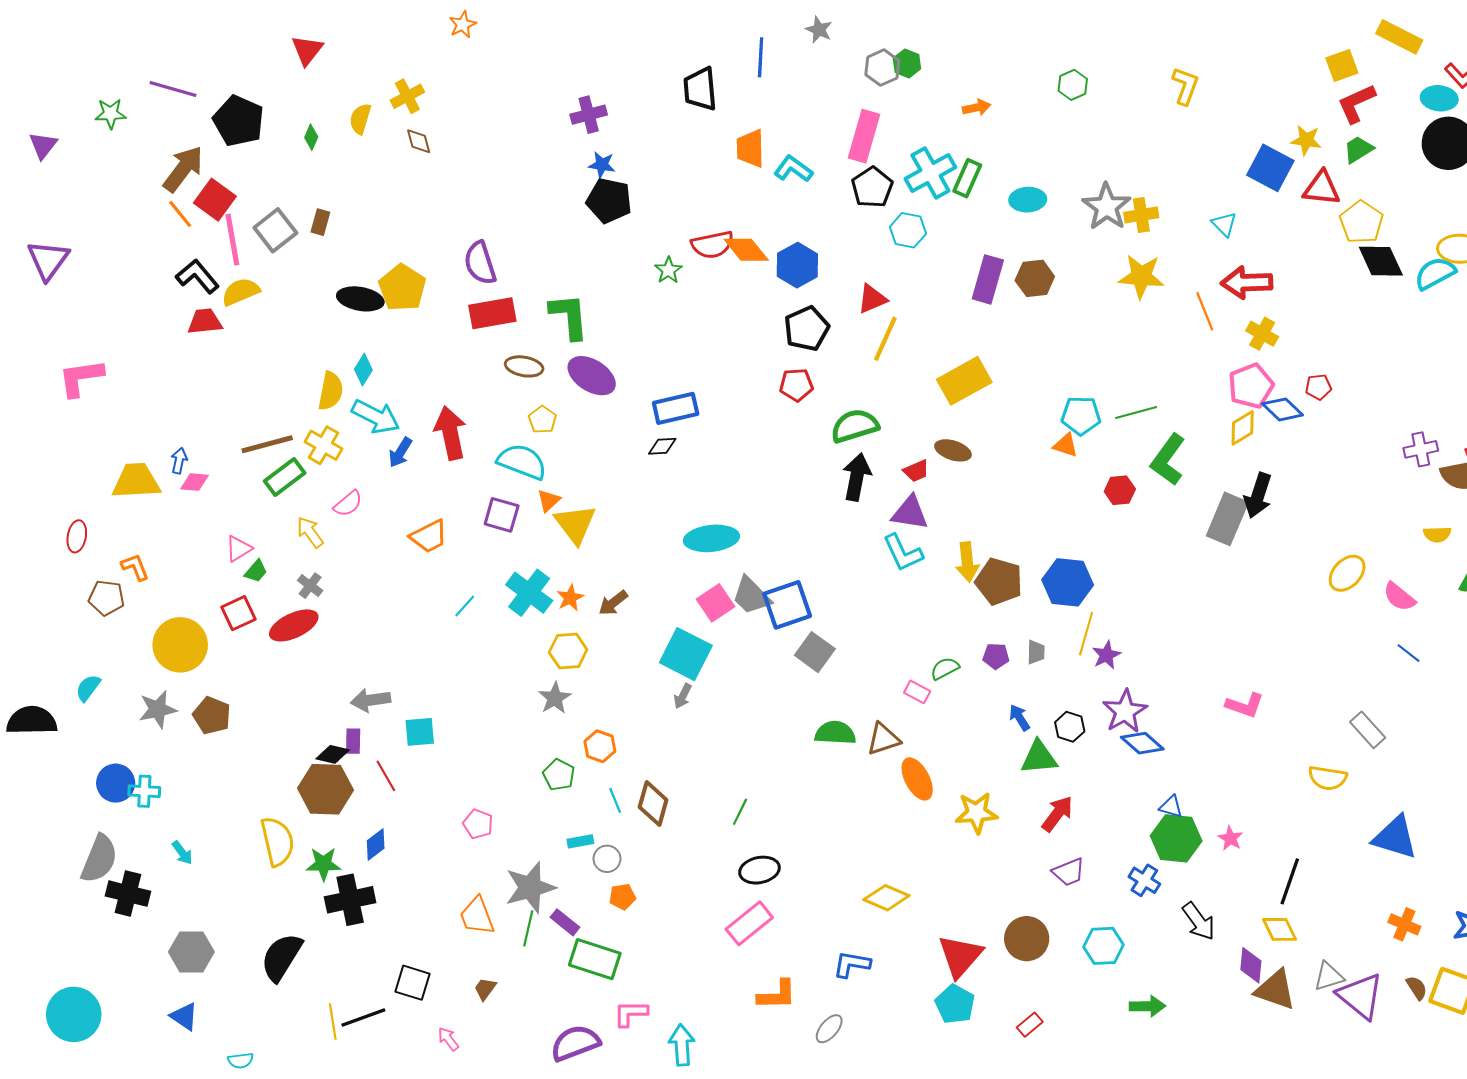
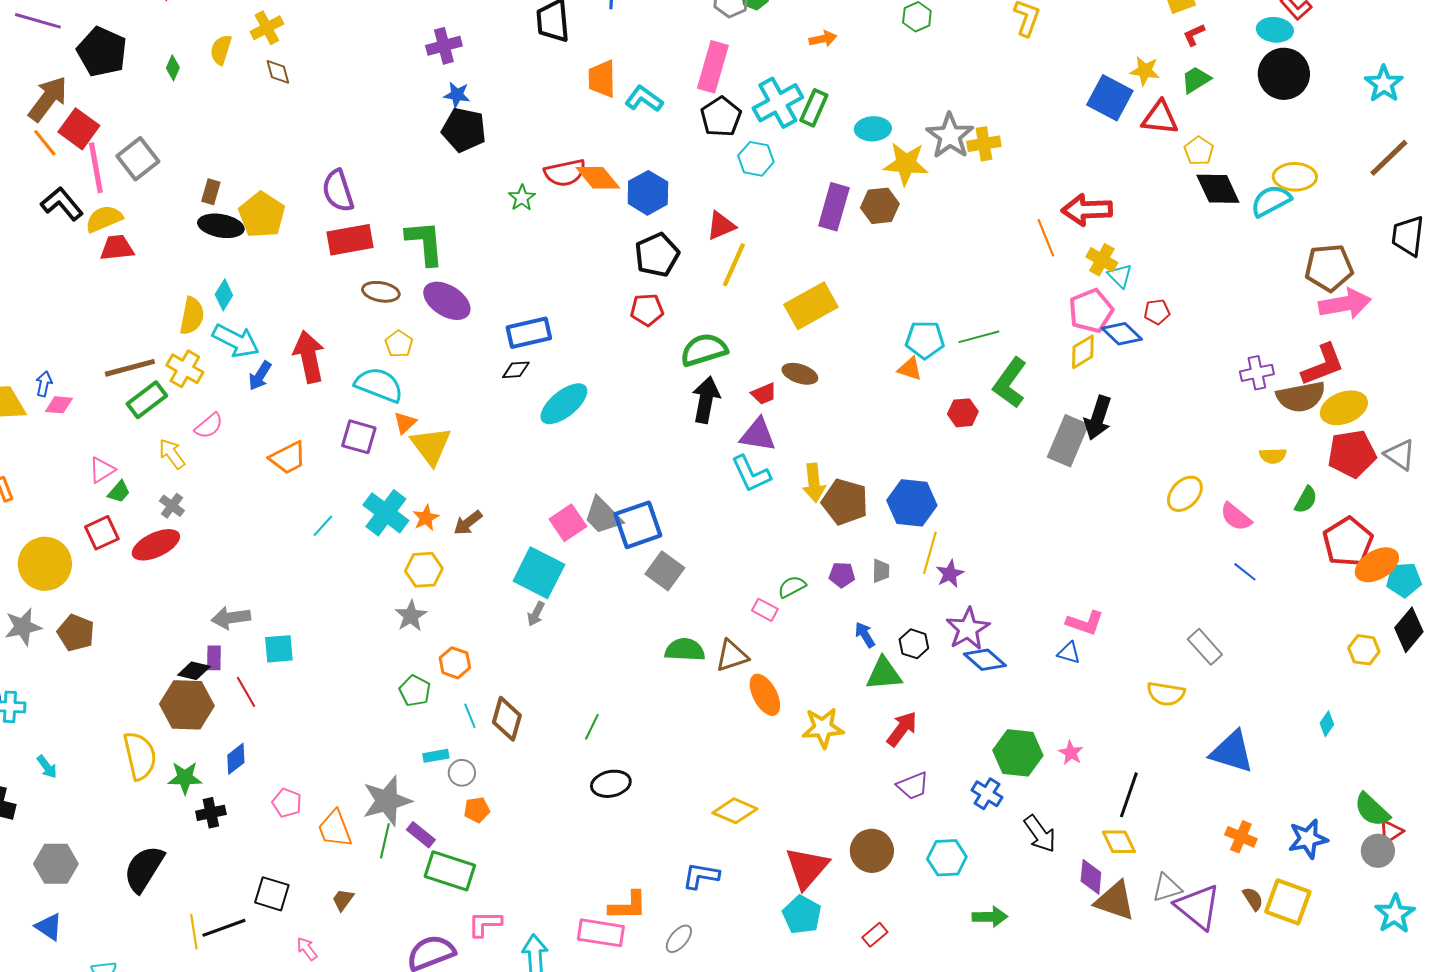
red L-shape: (1356, 103) -> (1194, 35), size x0.6
brown rectangle: (320, 222) -> (211, 192), moved
yellow pentagon: (1361, 222) -> (1199, 151), size x0.7
cyan triangle: (1224, 224) -> (1120, 276), moved
yellow star: (1141, 276) -> (906, 164), moved
red trapezoid: (205, 321) -> (117, 248), moved
cyan ellipse: (711, 538) -> (564, 404), moved, turned -33
blue triangle: (1171, 807) -> (1069, 653), moved
pink pentagon: (478, 824) -> (287, 803), moved
black cross: (350, 900) -> (211, 813), size x0.6
pink rectangle: (749, 923) -> (601, 933), moved, turned 48

